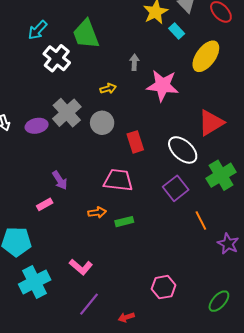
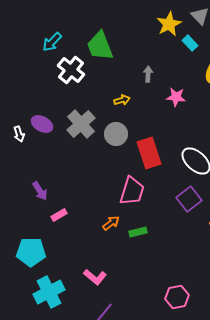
pink star: (163, 85) -> (176, 97), size x0.6
purple ellipse: (37, 126) -> (42, 124), moved, turned 40
red rectangle: (135, 142) -> (149, 153), size x1.4
purple arrow: (60, 180) -> (40, 191), moved
pink trapezoid: (118, 180) -> (132, 191), turned 100
orange arrow: (97, 212) -> (111, 223), turned -30

